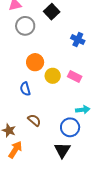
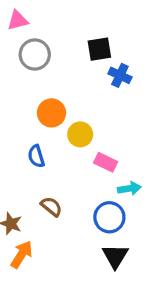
black square: (52, 12) -> (99, 49), moved, turned 35
pink rectangle: (75, 76) -> (106, 162), moved
black triangle: (62, 150) -> (115, 256), moved

